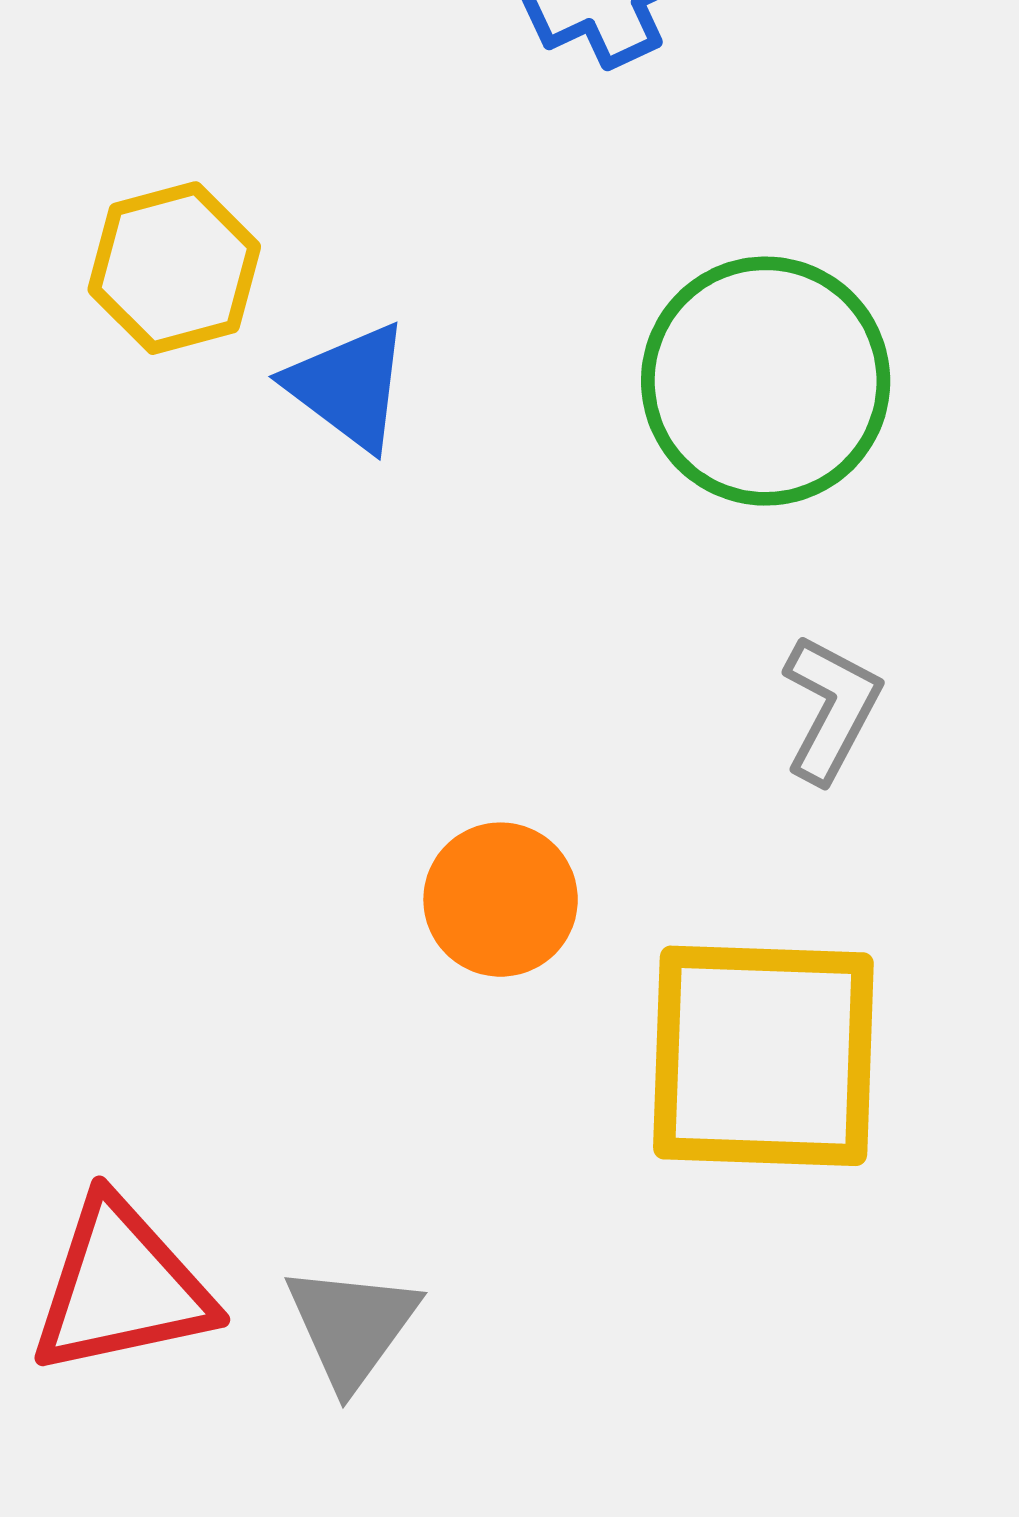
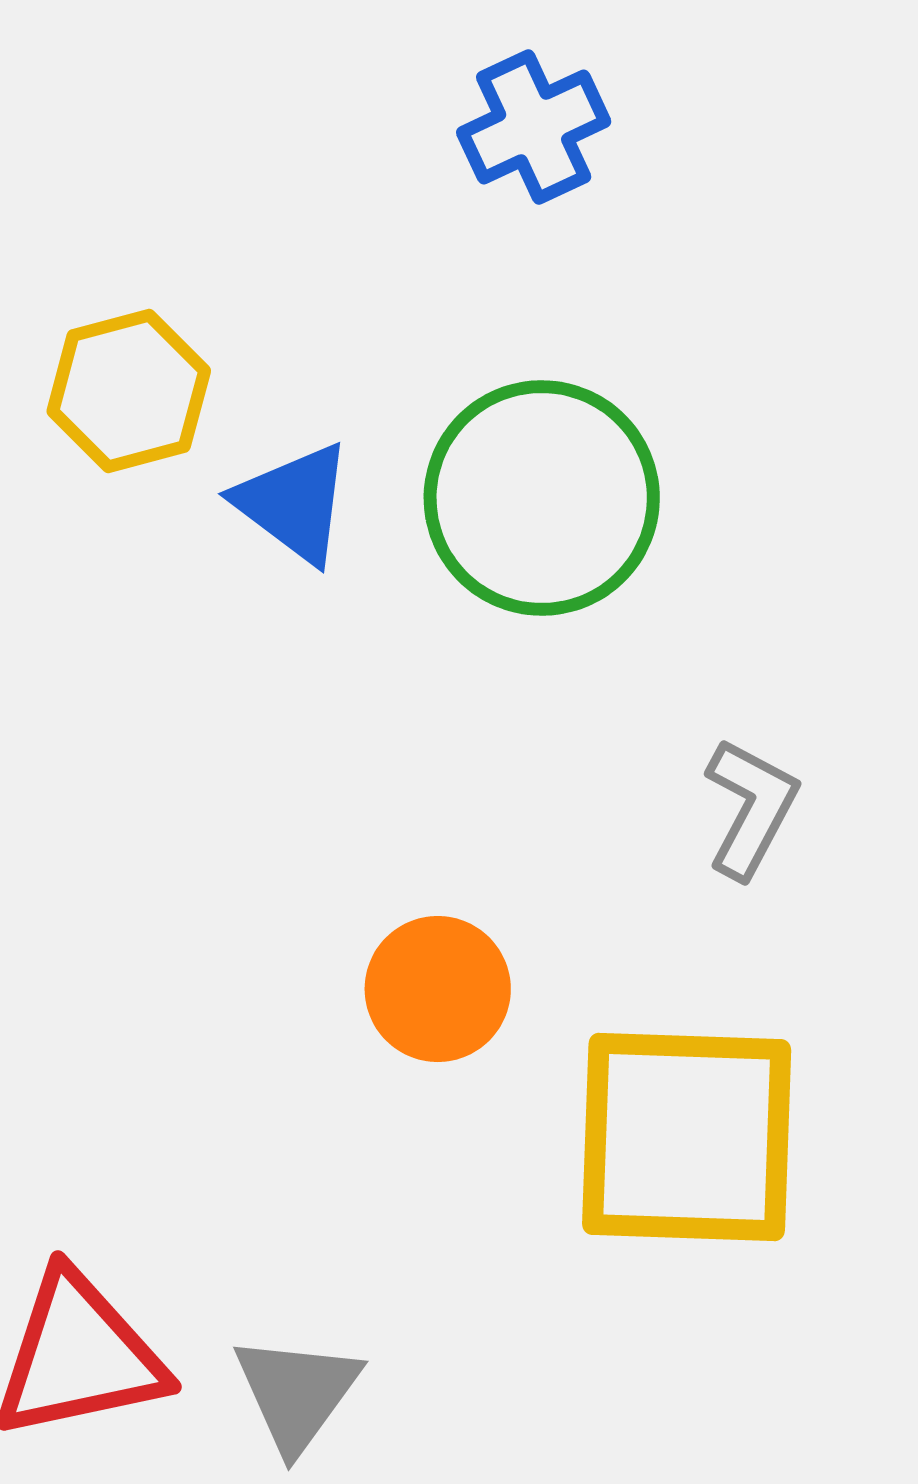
green circle: (766, 381) -> (542, 498), moved

